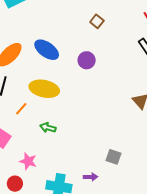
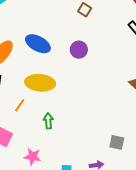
green arrow: (48, 128) -> (48, 121), turned 77

